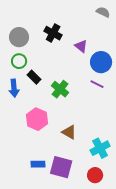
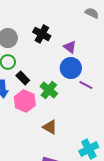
blue circle: (101, 62) -> (71, 68), moved
pink hexagon: (37, 119) -> (25, 101), moved
brown triangle: (69, 132) -> (50, 127), moved

